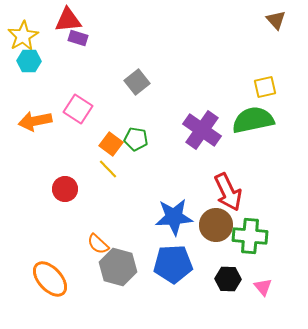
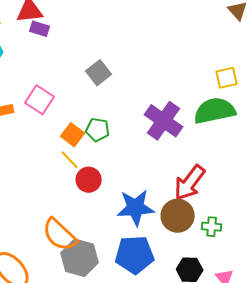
red circle: (65, 189) -> (89, 180), moved
red arrow: (228, 192) -> (190, 183), turned 63
green cross: (250, 236) -> (212, 227), size x0.6
orange semicircle: (98, 244) -> (60, 235), size x1.6

